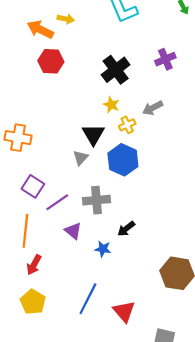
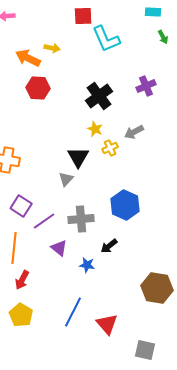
blue hexagon: (123, 160) -> (125, 205), moved

